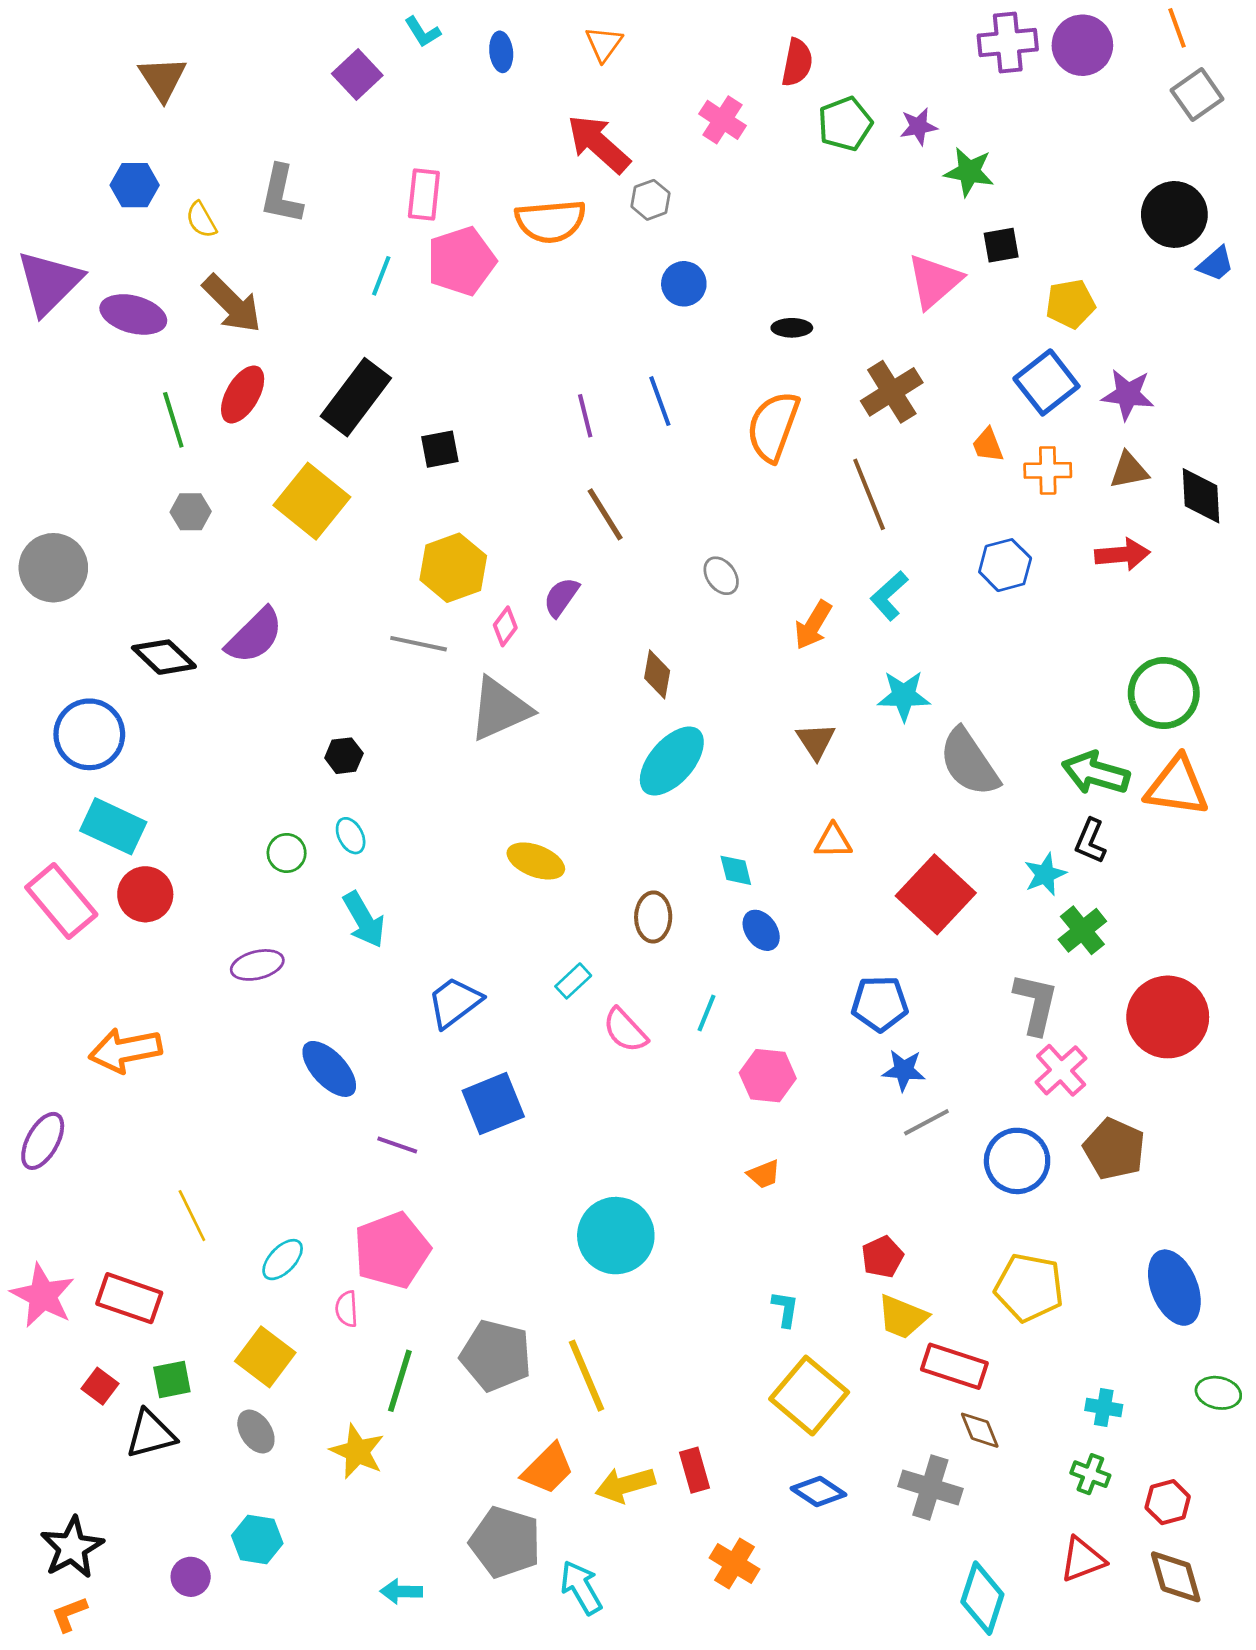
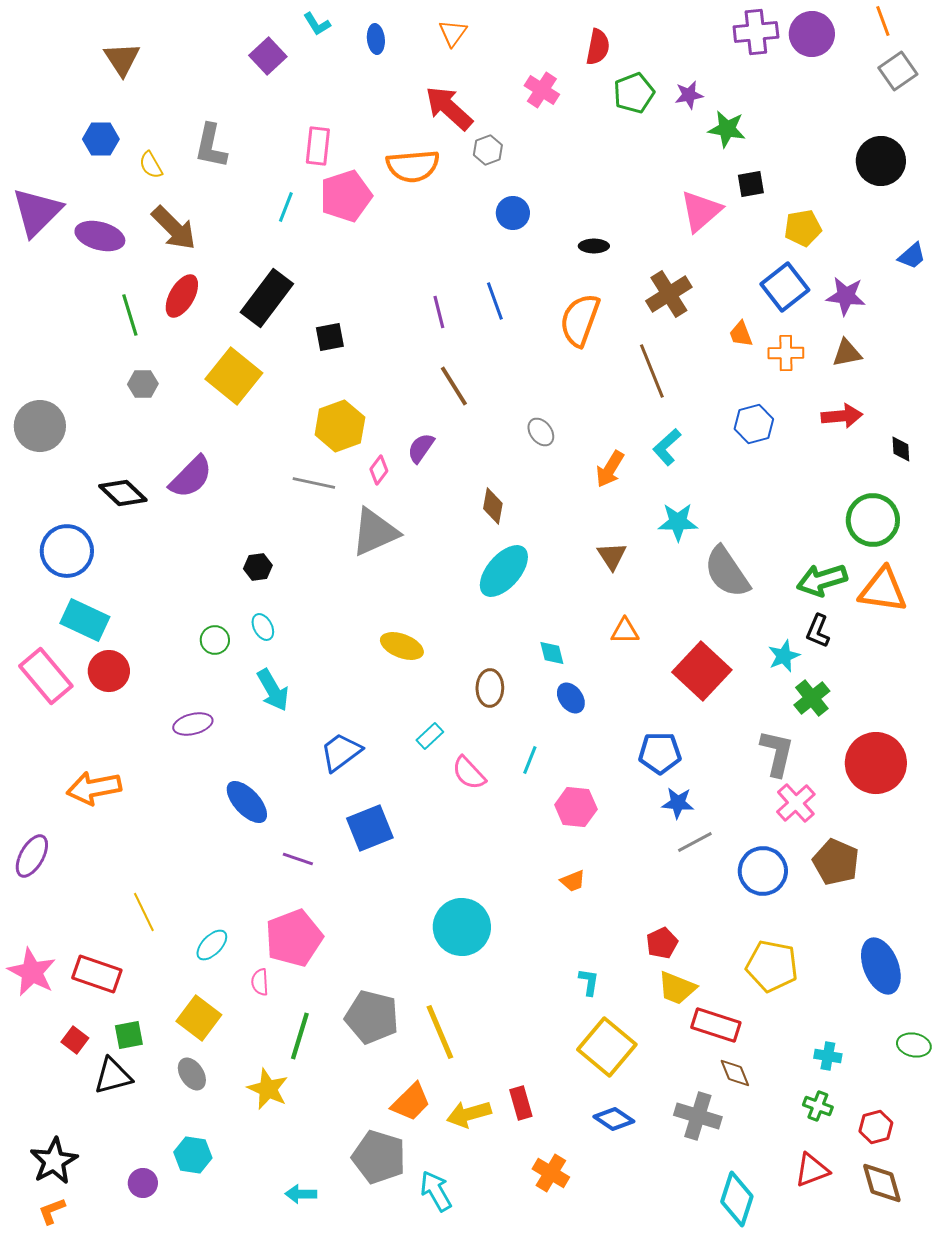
blue trapezoid: (1216, 264) -> (912, 256), moved
black diamond: (1201, 496) -> (901, 449), moved, size x0.6
green arrow: (1096, 773) -> (822, 580), turned -33

